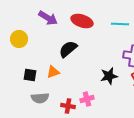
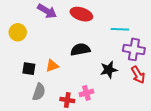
cyan line: (120, 24) -> (120, 29), moved
black semicircle: (68, 49) -> (80, 49), moved, turned 30
gray semicircle: (40, 98) -> (39, 92), turned -66

